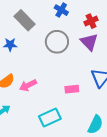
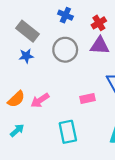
purple triangle: (89, 42) -> (100, 46), turned -36
blue star: (10, 45) -> (26, 56), moved
cyan rectangle: (50, 117) -> (68, 132), turned -70

